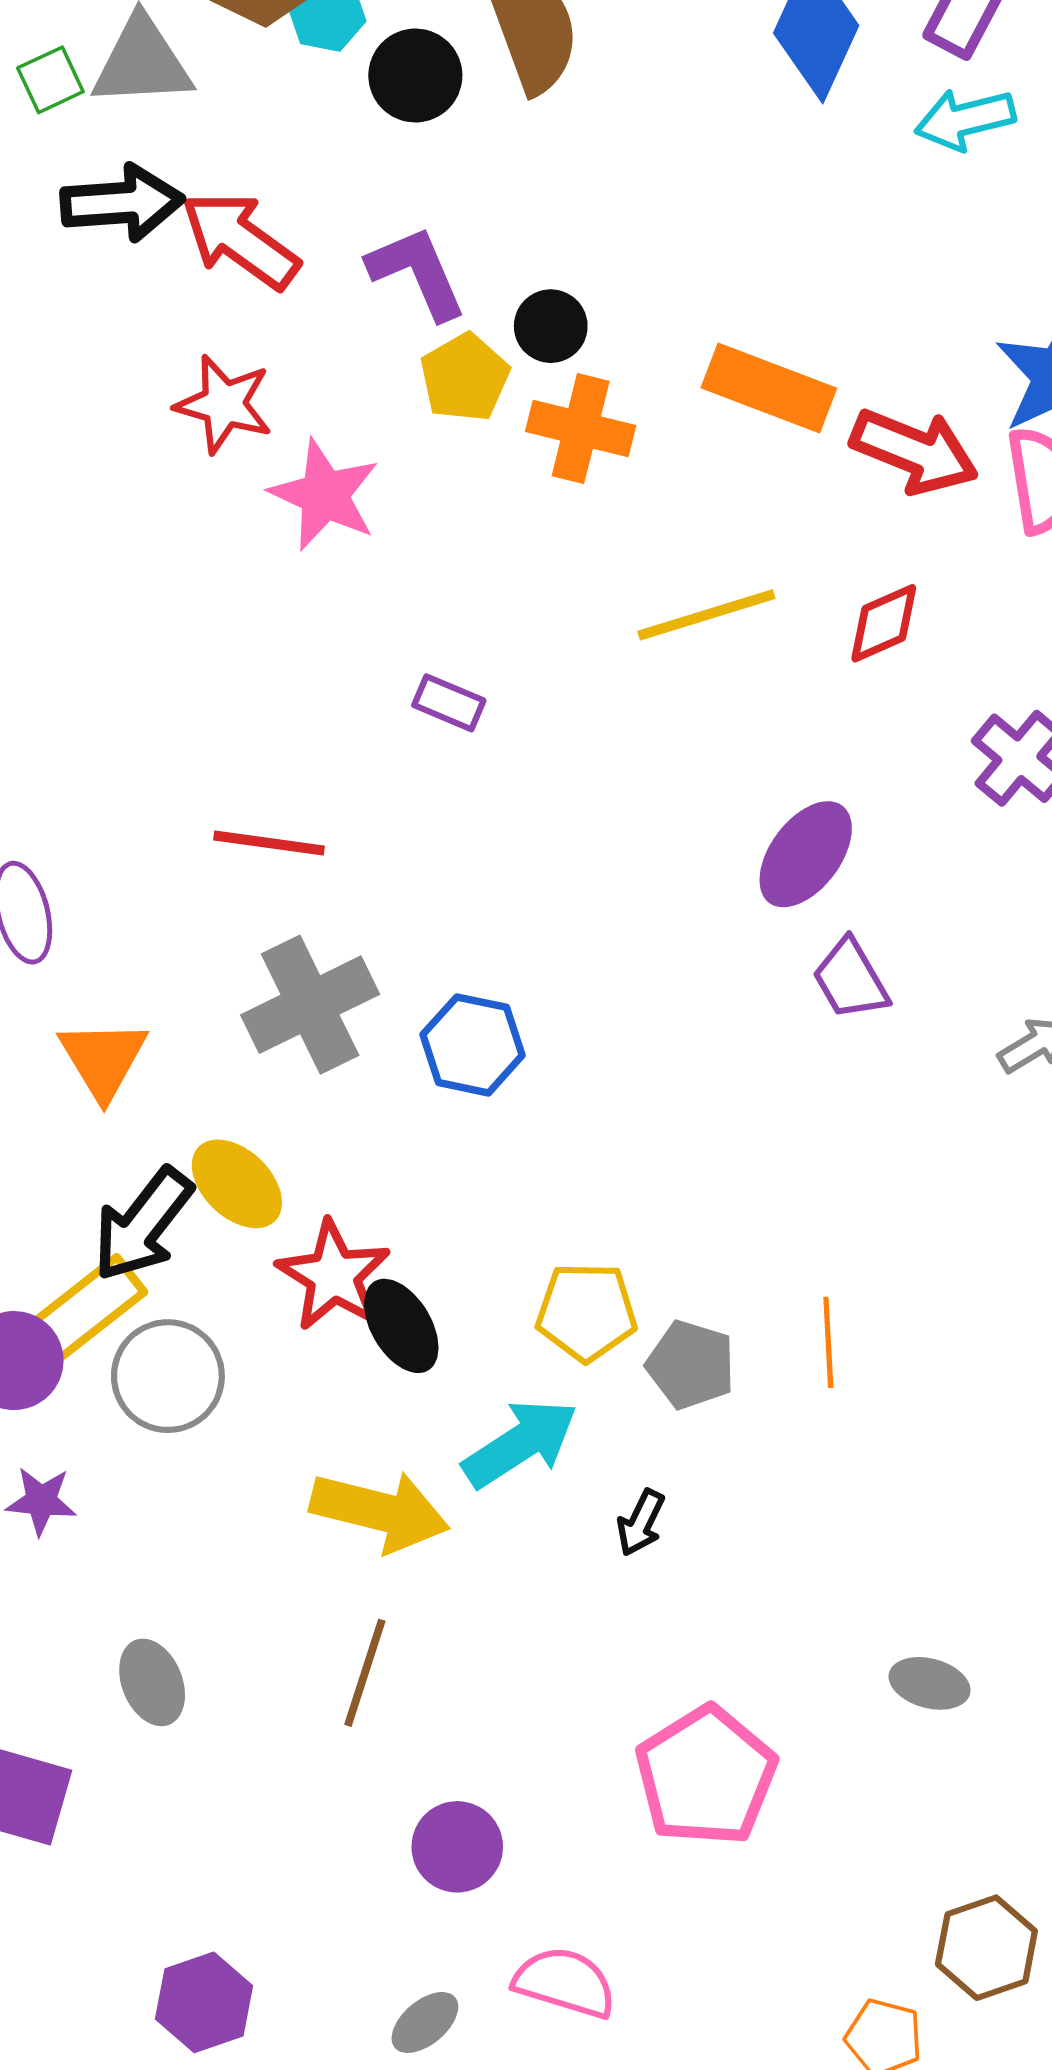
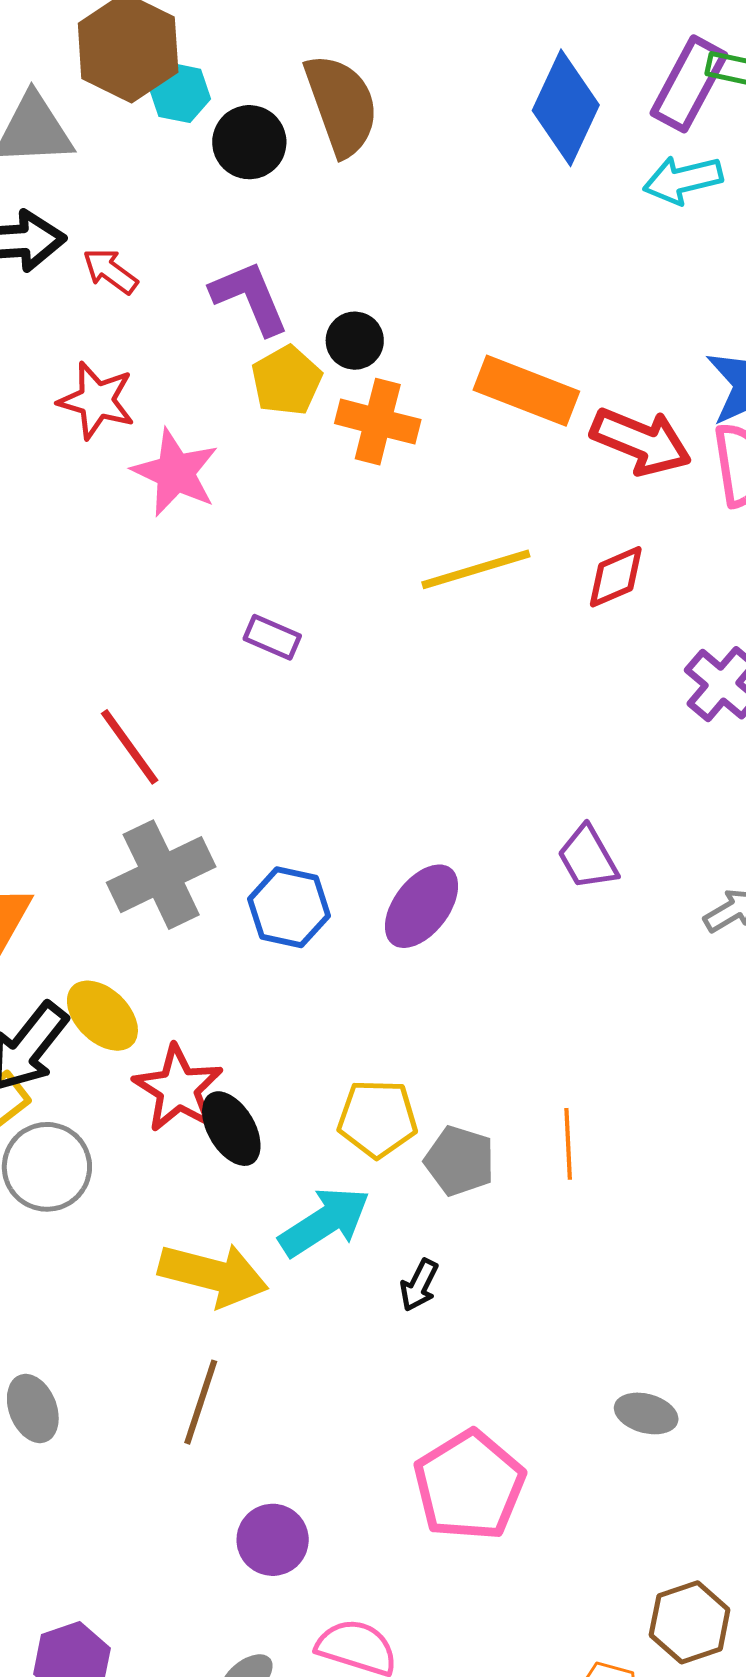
red arrow: (240, 240) -> (110, 271), size x0.6
red line: (269, 843) -> (130, 747), turned 46
purple ellipse: (806, 854) -> (422, 906), moved

